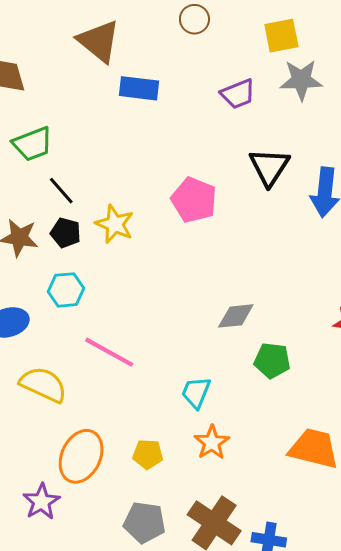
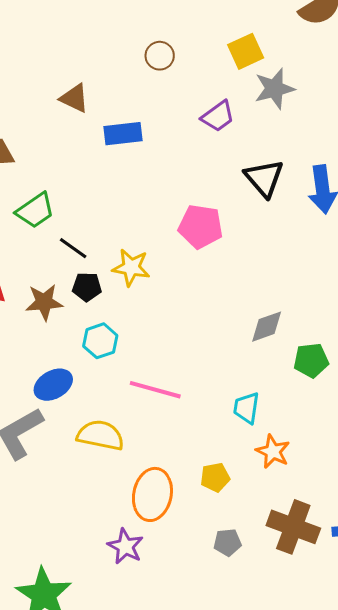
brown triangle: (99, 41) -> (74, 98), size x0.7
gray pentagon: (144, 522) -> (227, 542), size x0.7

